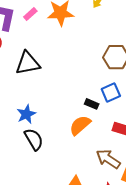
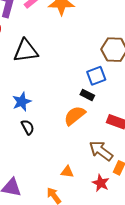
blue square: (111, 92) -> (96, 76), moved
black semicircle: (34, 139) -> (28, 127), size x0.7

